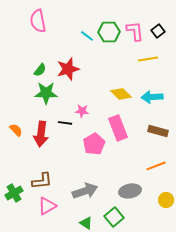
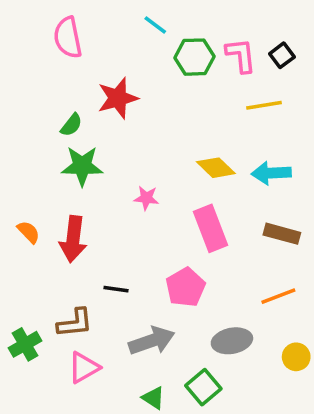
cyan line: (87, 36) -> (155, 25), moved
red star: (68, 69) -> (118, 98), moved
black line: (65, 123) -> (116, 289), moved
pink pentagon: (94, 144) -> (186, 287), moved

